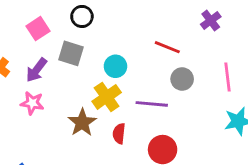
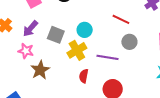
gray square: (71, 53) -> (56, 35), moved
brown star: (82, 123) -> (40, 70), moved

